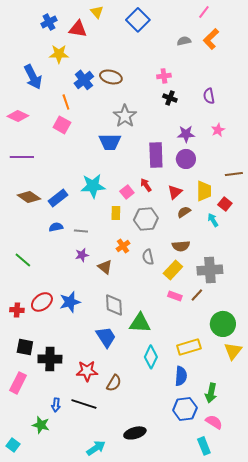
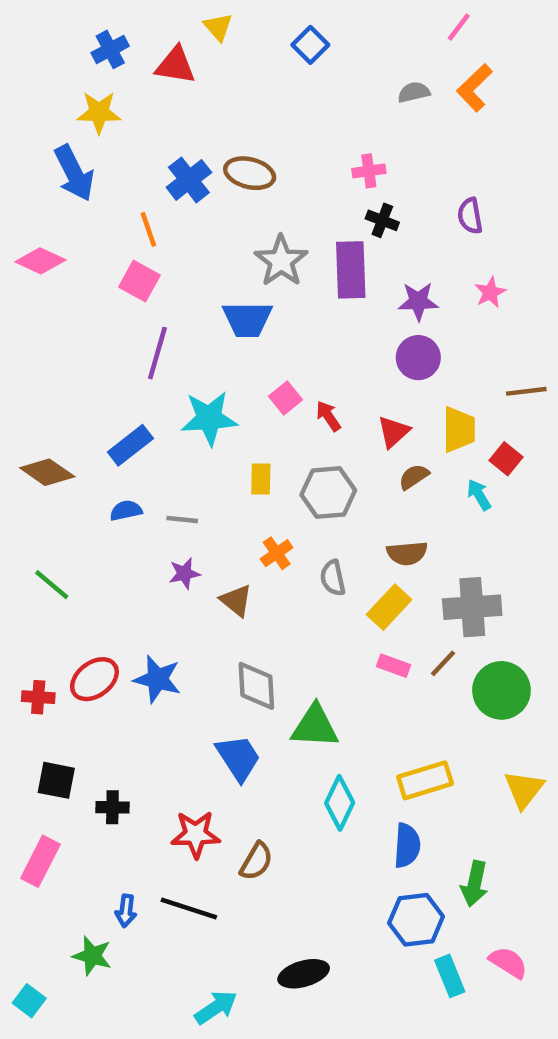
blue square: (138, 20) -> (310, 45), size x0.7
yellow star: (59, 54) -> (99, 112), moved
purple rectangle: (156, 155) -> (351, 270), moved
purple line: (22, 157) -> (157, 353), moved, turned -75
pink square: (127, 192) -> (286, 398), moved
brown diamond: (29, 197) -> (47, 472), moved
blue star: (70, 302) -> (157, 679), turned 30
green circle: (223, 324) -> (501, 690), moved
black cross: (50, 359) -> (112, 807), size x0.6
pink semicircle: (214, 422) -> (508, 962), moved
cyan rectangle: (204, 446) -> (450, 976), moved

